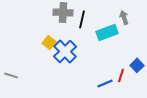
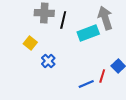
gray arrow: (124, 17) -> (105, 18), size x1.6
blue cross: (65, 51) -> (48, 61), moved, size x0.6

